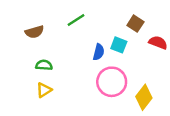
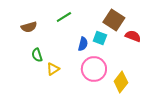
brown square: (135, 24) -> (114, 20), size x1.5
green semicircle: (44, 65) -> (37, 55), turned -112
yellow triangle: (44, 90) -> (53, 69), moved

